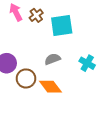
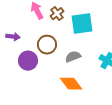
brown circle: (26, 78) -> (47, 45), moved

